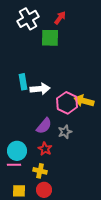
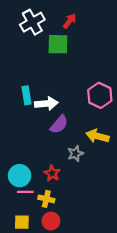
yellow arrow: (84, 101) -> (97, 136), moved
pink hexagon: (67, 103) -> (100, 95), moved
purple semicircle: (44, 126) -> (59, 124), moved
pink line: (14, 165) -> (25, 192), moved

